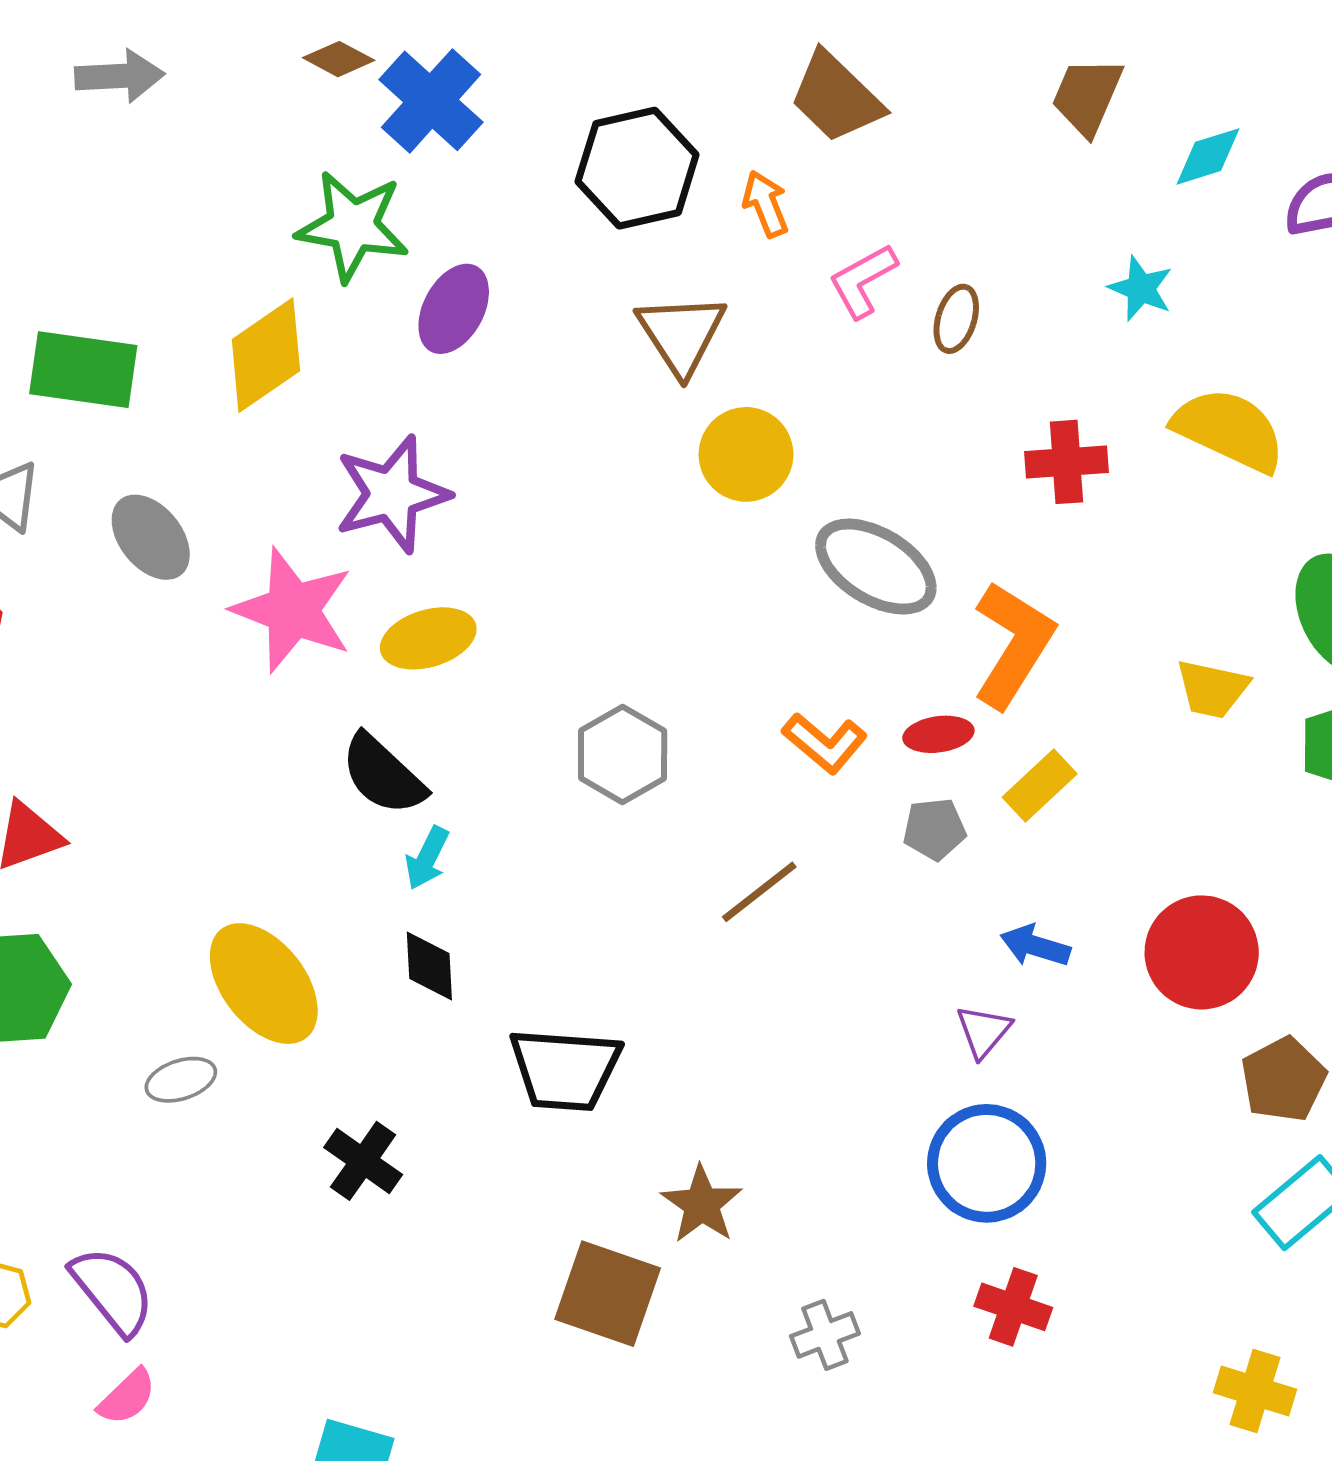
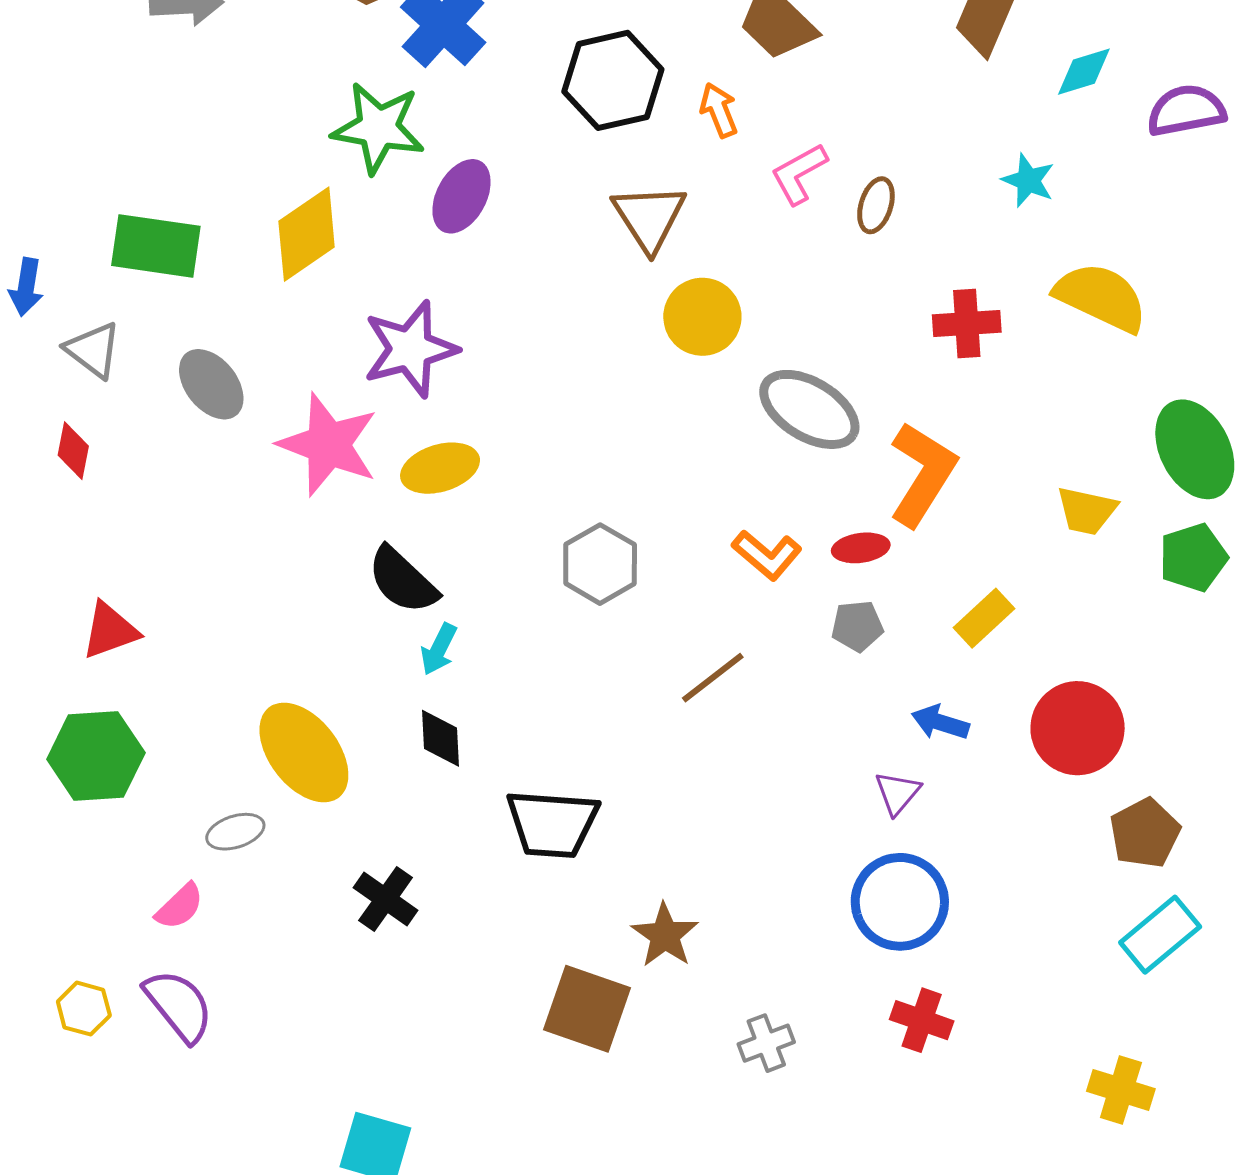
yellow rectangle: (1040, 786) -> (984, 618), moved
pink semicircle: (127, 1397) -> (180, 906), moved

